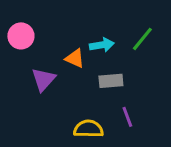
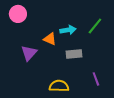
pink circle: (21, 36) -> (18, 14), moved
purple line: (127, 117) -> (96, 79), moved

